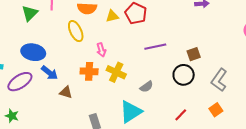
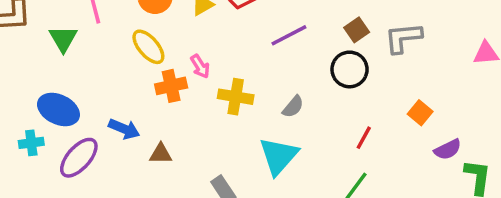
blue ellipse: (33, 52) -> (58, 109), moved, turned 30
orange cross: (89, 71) -> (171, 86), moved
gray L-shape: (219, 80) -> (403, 38), moved, turned 65

